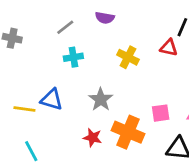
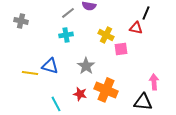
gray line: (65, 27) -> (68, 13), moved
pink square: (161, 113) -> (121, 49), moved
cyan line: (31, 151) -> (56, 104), moved

